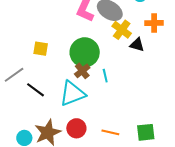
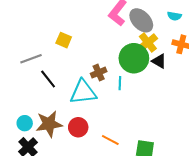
green circle: (85, 52) -> (134, 58), moved

